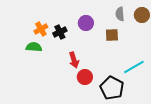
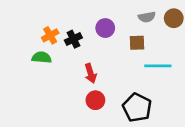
gray semicircle: (120, 14) -> (147, 17), turned -96
cyan line: (134, 67) -> (158, 66), moved, turned 30
red circle: (85, 77) -> (95, 100), moved

